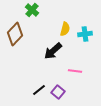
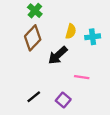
brown diamond: (15, 34) -> (33, 38), moved
black line: (39, 90) -> (34, 97), moved

